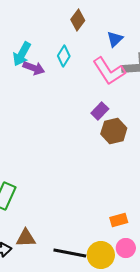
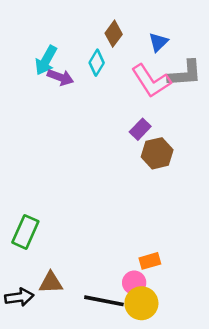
brown diamond: (78, 20) -> (114, 34), moved
orange rectangle: (119, 220) -> (150, 261), moved
pink circle: (126, 248) -> (134, 283), moved

